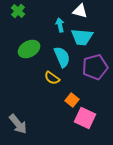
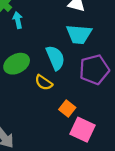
cyan arrow: (60, 25) -> (18, 20), moved
green ellipse: (29, 49) -> (17, 64), moved

